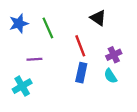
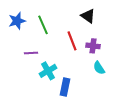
purple cross: (114, 55) -> (93, 46), moved, turned 32
blue rectangle: (81, 73) -> (65, 87), moved
cyan cross: (22, 86) -> (48, 71), moved

